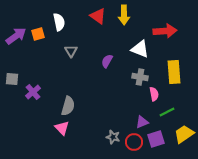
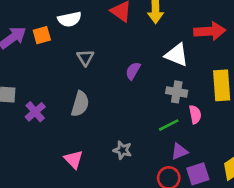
white semicircle: (59, 22) -> (70, 19), turned 90
gray semicircle: (68, 106) -> (80, 104), moved
green line: (167, 112) -> (169, 125), moved
gray star: (113, 137) -> (122, 150), moved

